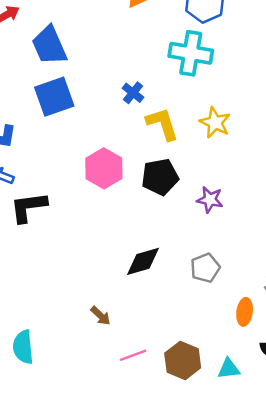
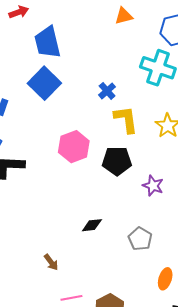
blue square: (54, 97) -> (44, 83), turned -36
black diamond: (143, 261) -> (92, 225), size x0.7
gray pentagon: (205, 268) -> (140, 239), turned -30

